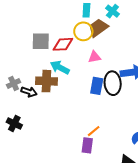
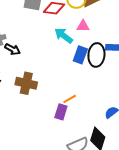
cyan arrow: (60, 67) -> (64, 36), moved
brown cross: (46, 81) -> (26, 83), moved

